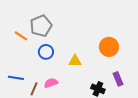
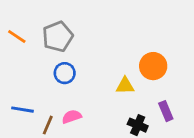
orange line: (21, 36) -> (17, 37), moved
yellow triangle: (75, 61) -> (125, 86), moved

